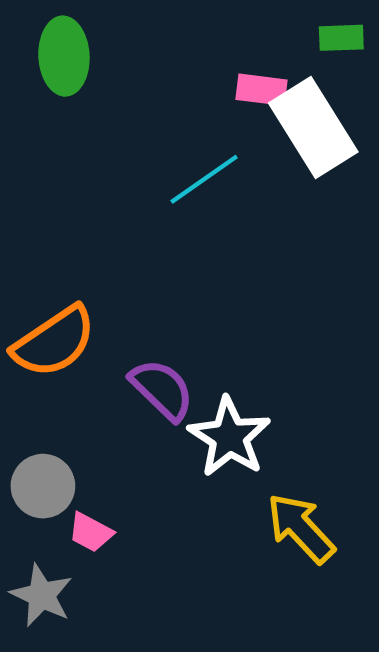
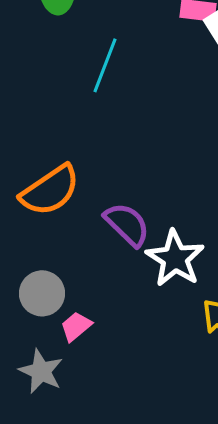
cyan line: (204, 179) -> (105, 65), moved, turned -34
pink trapezoid: (91, 532) -> (76, 326), turned 112

